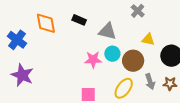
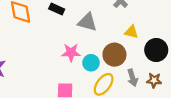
cyan circle: (112, 54) -> (91, 63), moved

